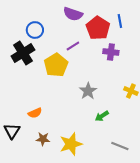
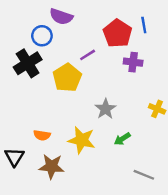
purple semicircle: (73, 14) -> (61, 17), moved
orange semicircle: (35, 113) -> (42, 135), turned 32
brown star: (43, 139) -> (52, 166), size x1.5
yellow star: (71, 144) -> (82, 140), moved, turned 30

